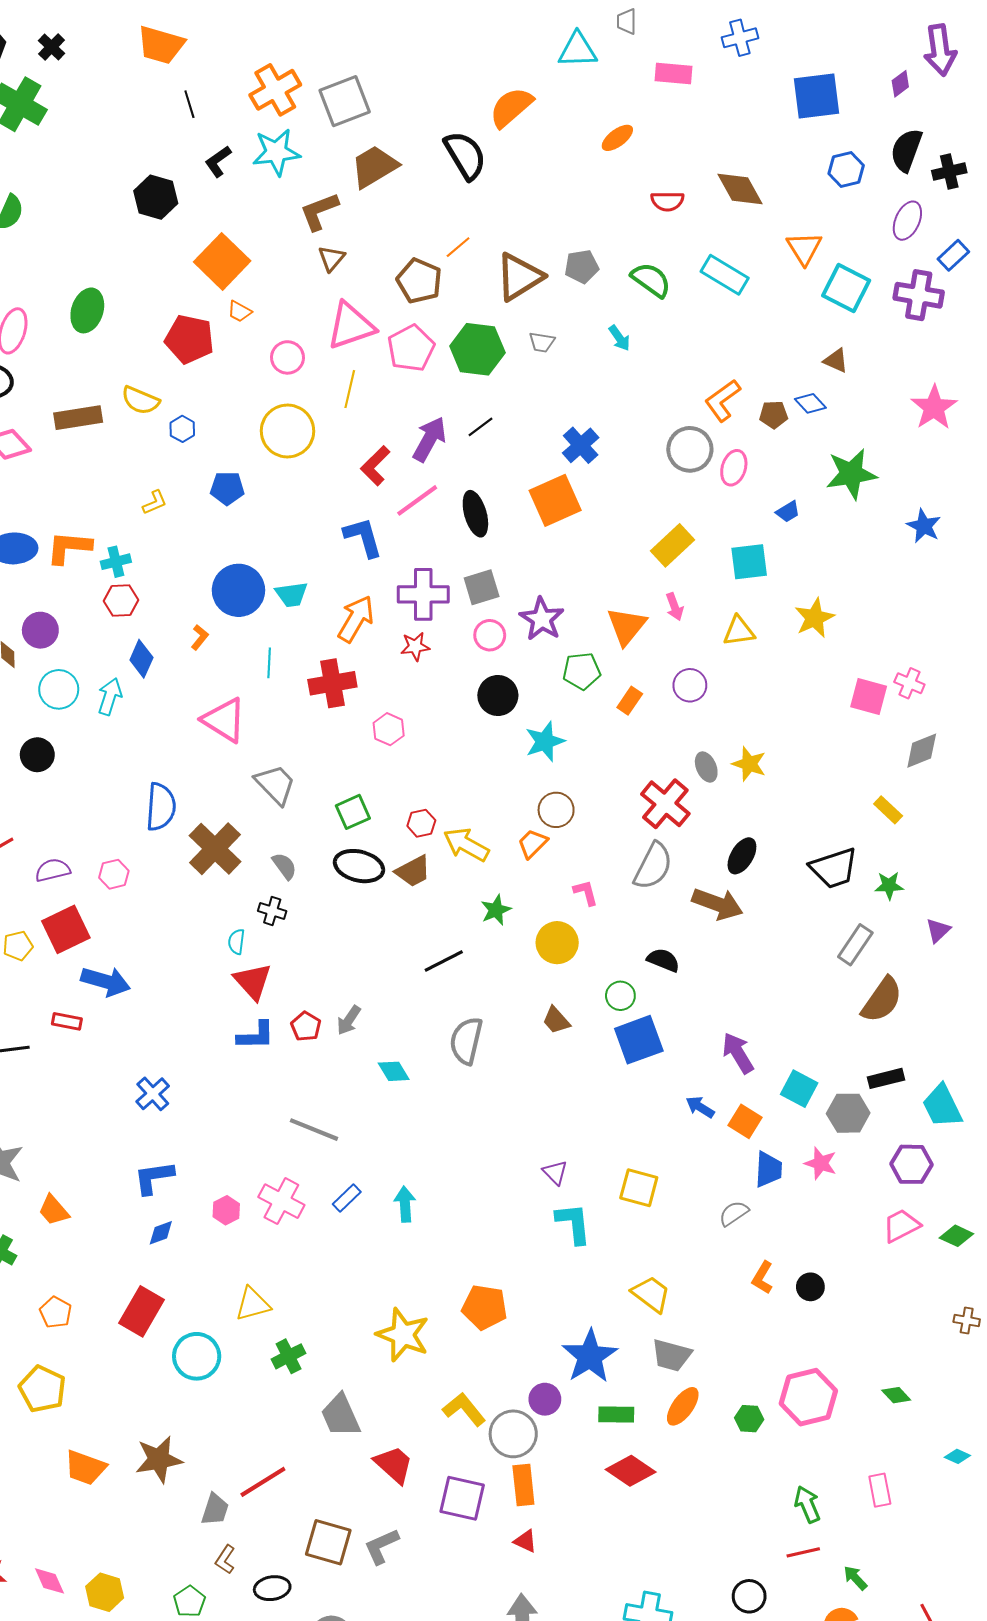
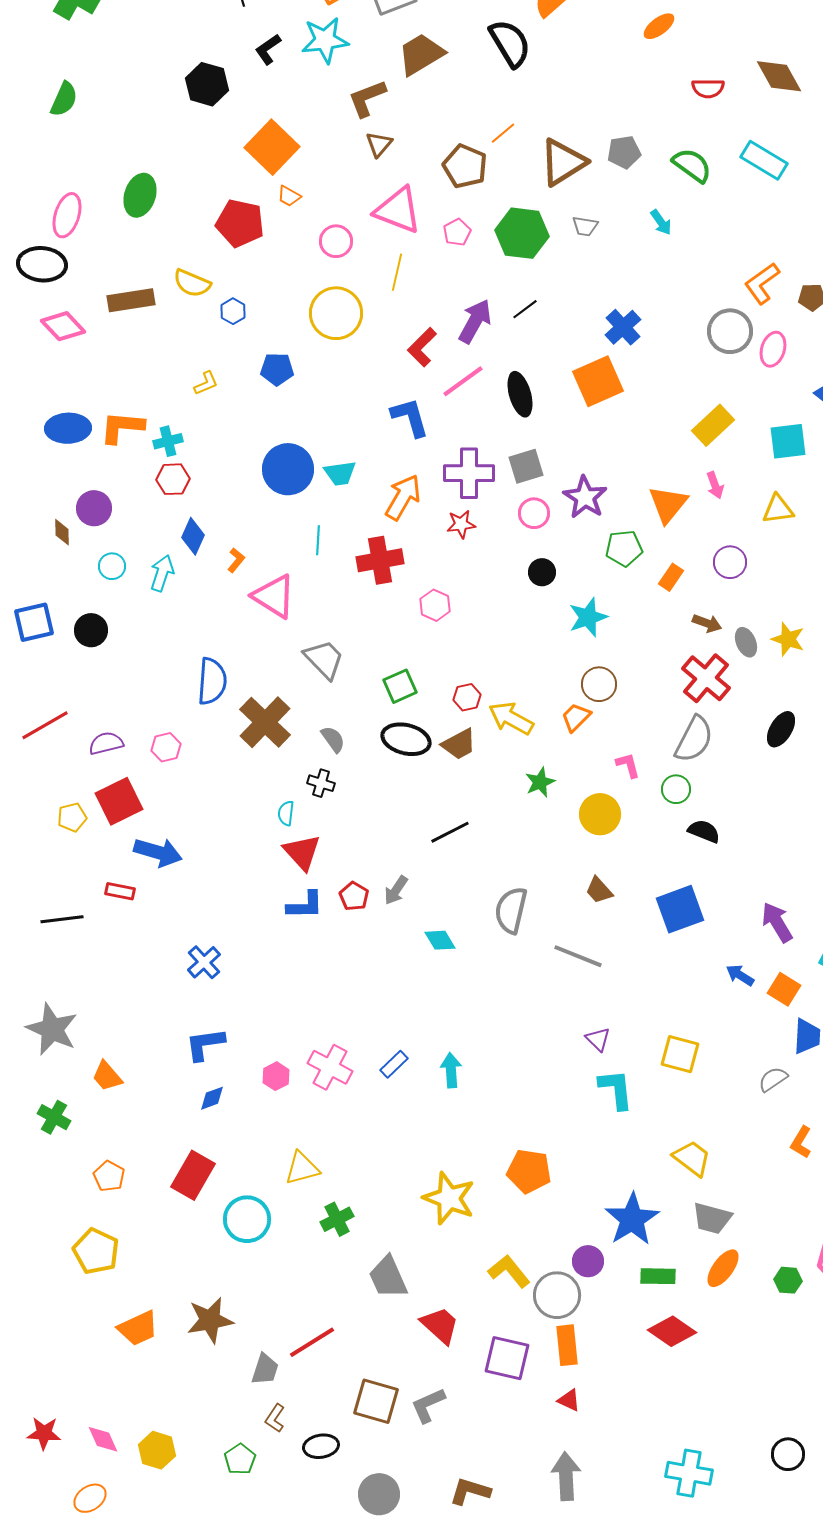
pink triangle: (351, 326) -> (398, 210), turned 40
pink pentagon: (411, 348) -> (457, 232), size x0.6
orange L-shape: (200, 637) -> (236, 560), moved
cyan circle: (59, 689) -> (112, 566), size x0.7
black circle: (498, 696) -> (542, 572), size x0.7
brown arrow: (717, 904) -> (707, 623), moved, size x0.6
black line: (444, 961) -> (450, 832), moved
green circle: (620, 996) -> (676, 789), moved
gray line: (314, 1130) -> (578, 956), moved
orange trapezoid: (85, 1468) -> (138, 1328), turned -45

